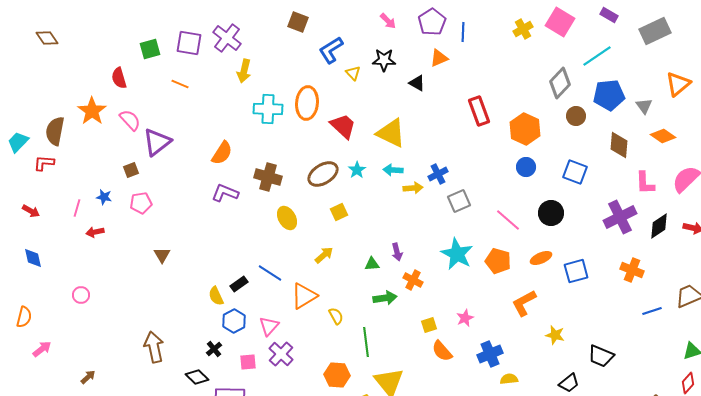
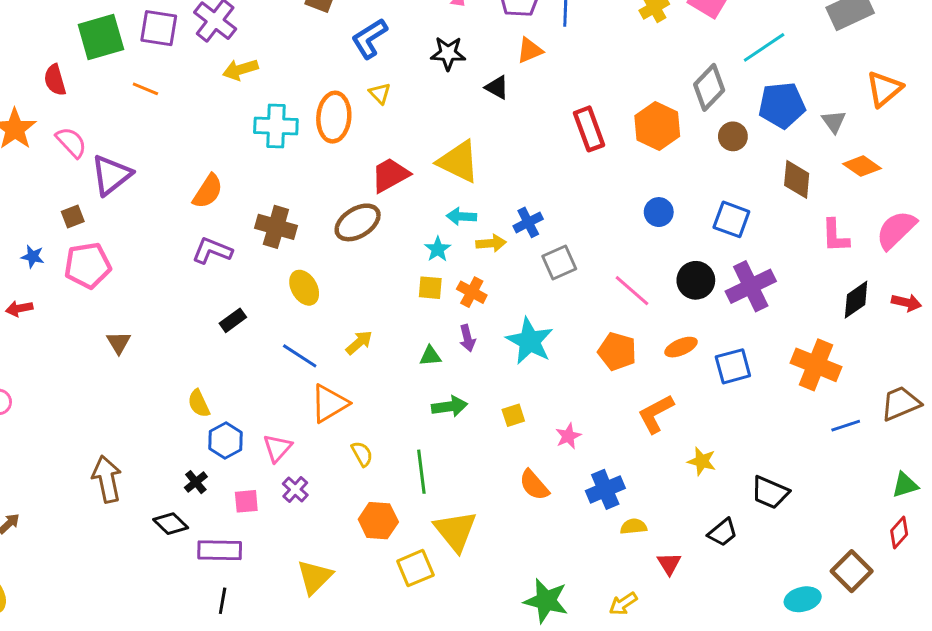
green square: (150, 49) -> (101, 37), size x1.5
yellow arrow: (244, 71) -> (240, 70), turned 60
yellow triangle: (353, 73) -> (380, 93), moved
red trapezoid: (343, 126) -> (390, 175), moved, turned -72
orange hexagon: (525, 129) -> (657, 126), moved
cyan star: (357, 170) -> (438, 249), moved
pink pentagon: (141, 203) -> (88, 265), size x1.4
yellow square: (339, 212) -> (430, 288), moved, turned 30
purple cross: (620, 217) -> (751, 286), moved
cyan star: (457, 254) -> (530, 341), moved
orange cross: (632, 270) -> (816, 365), size x1.4
blue line: (270, 273) -> (300, 356), moved
orange cross: (413, 280) -> (472, 292), moved
black rectangle: (239, 284) -> (233, 320), moved
yellow semicircle: (336, 316) -> (362, 454), moved
yellow square: (429, 325) -> (513, 415), moved
purple cross: (281, 354) -> (295, 489), size x0.7

